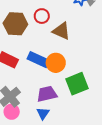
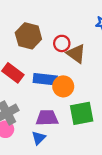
red circle: (42, 16) -> (62, 43), moved
blue rectangle: (38, 60) -> (45, 79), turned -30

